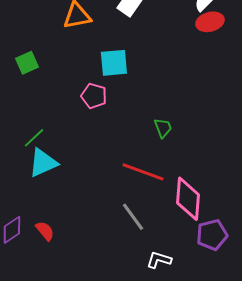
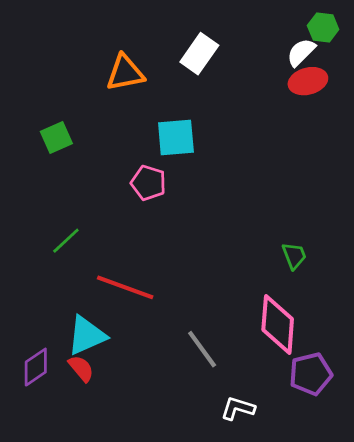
green trapezoid: (163, 128) -> (294, 256), moved
cyan triangle: (43, 163) -> (87, 335), moved
red line: (143, 172) -> (125, 287), moved

